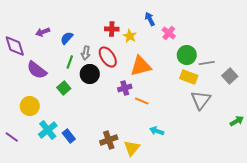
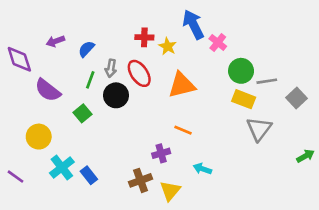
blue arrow: (150, 19) -> (193, 24), size x1.6
purple cross: (125, 88) -> (161, 153), moved

